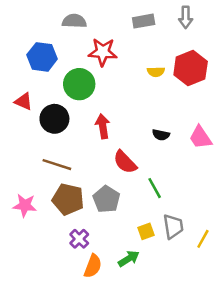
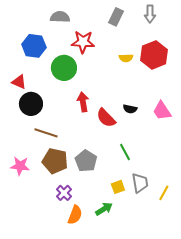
gray rectangle: (144, 21) -> (116, 17), turned -54
black circle: (54, 119) -> (31, 104), moved
red semicircle: (125, 162) -> (106, 118), moved

